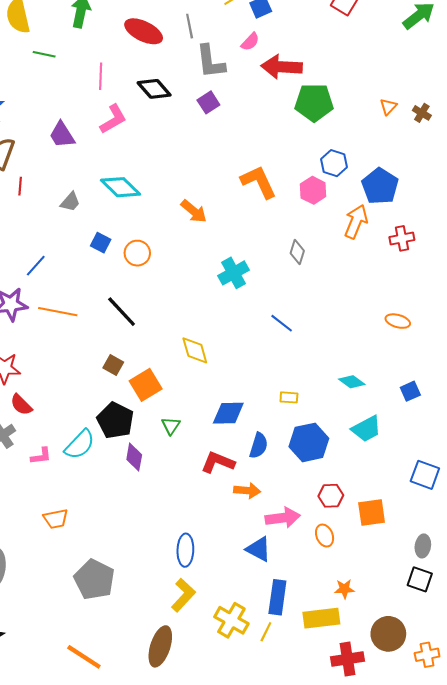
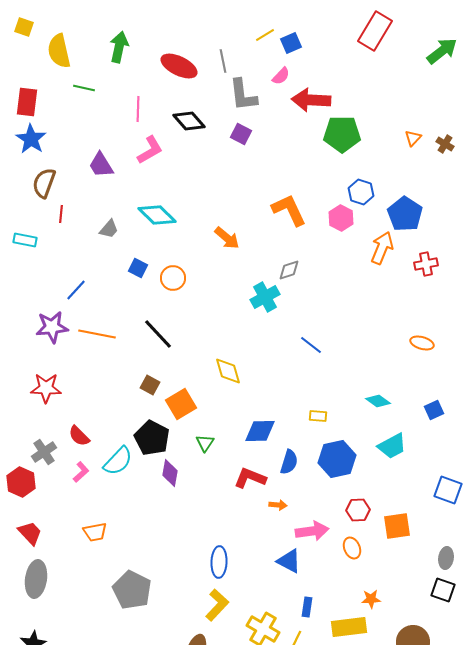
purple square: (208, 102) -> (241, 134), turned -30
gray diamond: (297, 252) -> (289, 270), moved, turned 55
red semicircle: (21, 405) -> (79, 436), moved
pink L-shape: (41, 456) -> (81, 472), turned -35
orange arrow: (247, 491) -> (278, 505), size x0.7
blue rectangle: (277, 597) -> (307, 607), size x0.6

